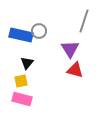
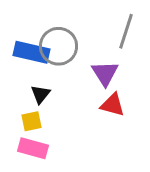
gray circle: (39, 31) -> (59, 46), size x1.6

